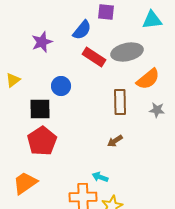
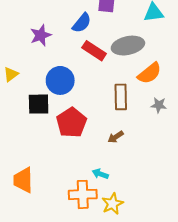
blue circle: (61, 86) -> (60, 80), size x1.4
red pentagon: (42, 141) -> (71, 123), moved
orange trapezoid: (25, 183) -> (23, 180), turned -56

